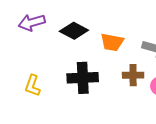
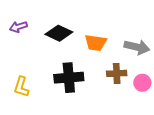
purple arrow: (32, 23) -> (18, 27), size x0.7

